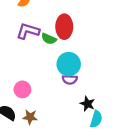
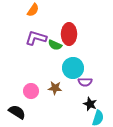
purple semicircle: (70, 80) -> (85, 82), moved
brown star: (30, 117) -> (55, 88), moved

